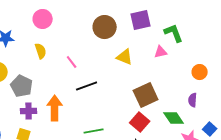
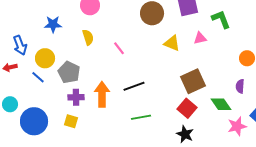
pink triangle: (161, 52) -> (200, 38), moved
black line: (87, 86) -> (134, 86), moved

